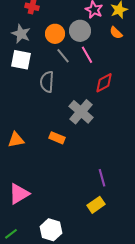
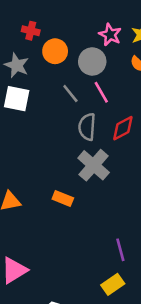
orange circle: (55, 34) -> (55, 51), moved
gray semicircle: (47, 82) -> (87, 127), moved

